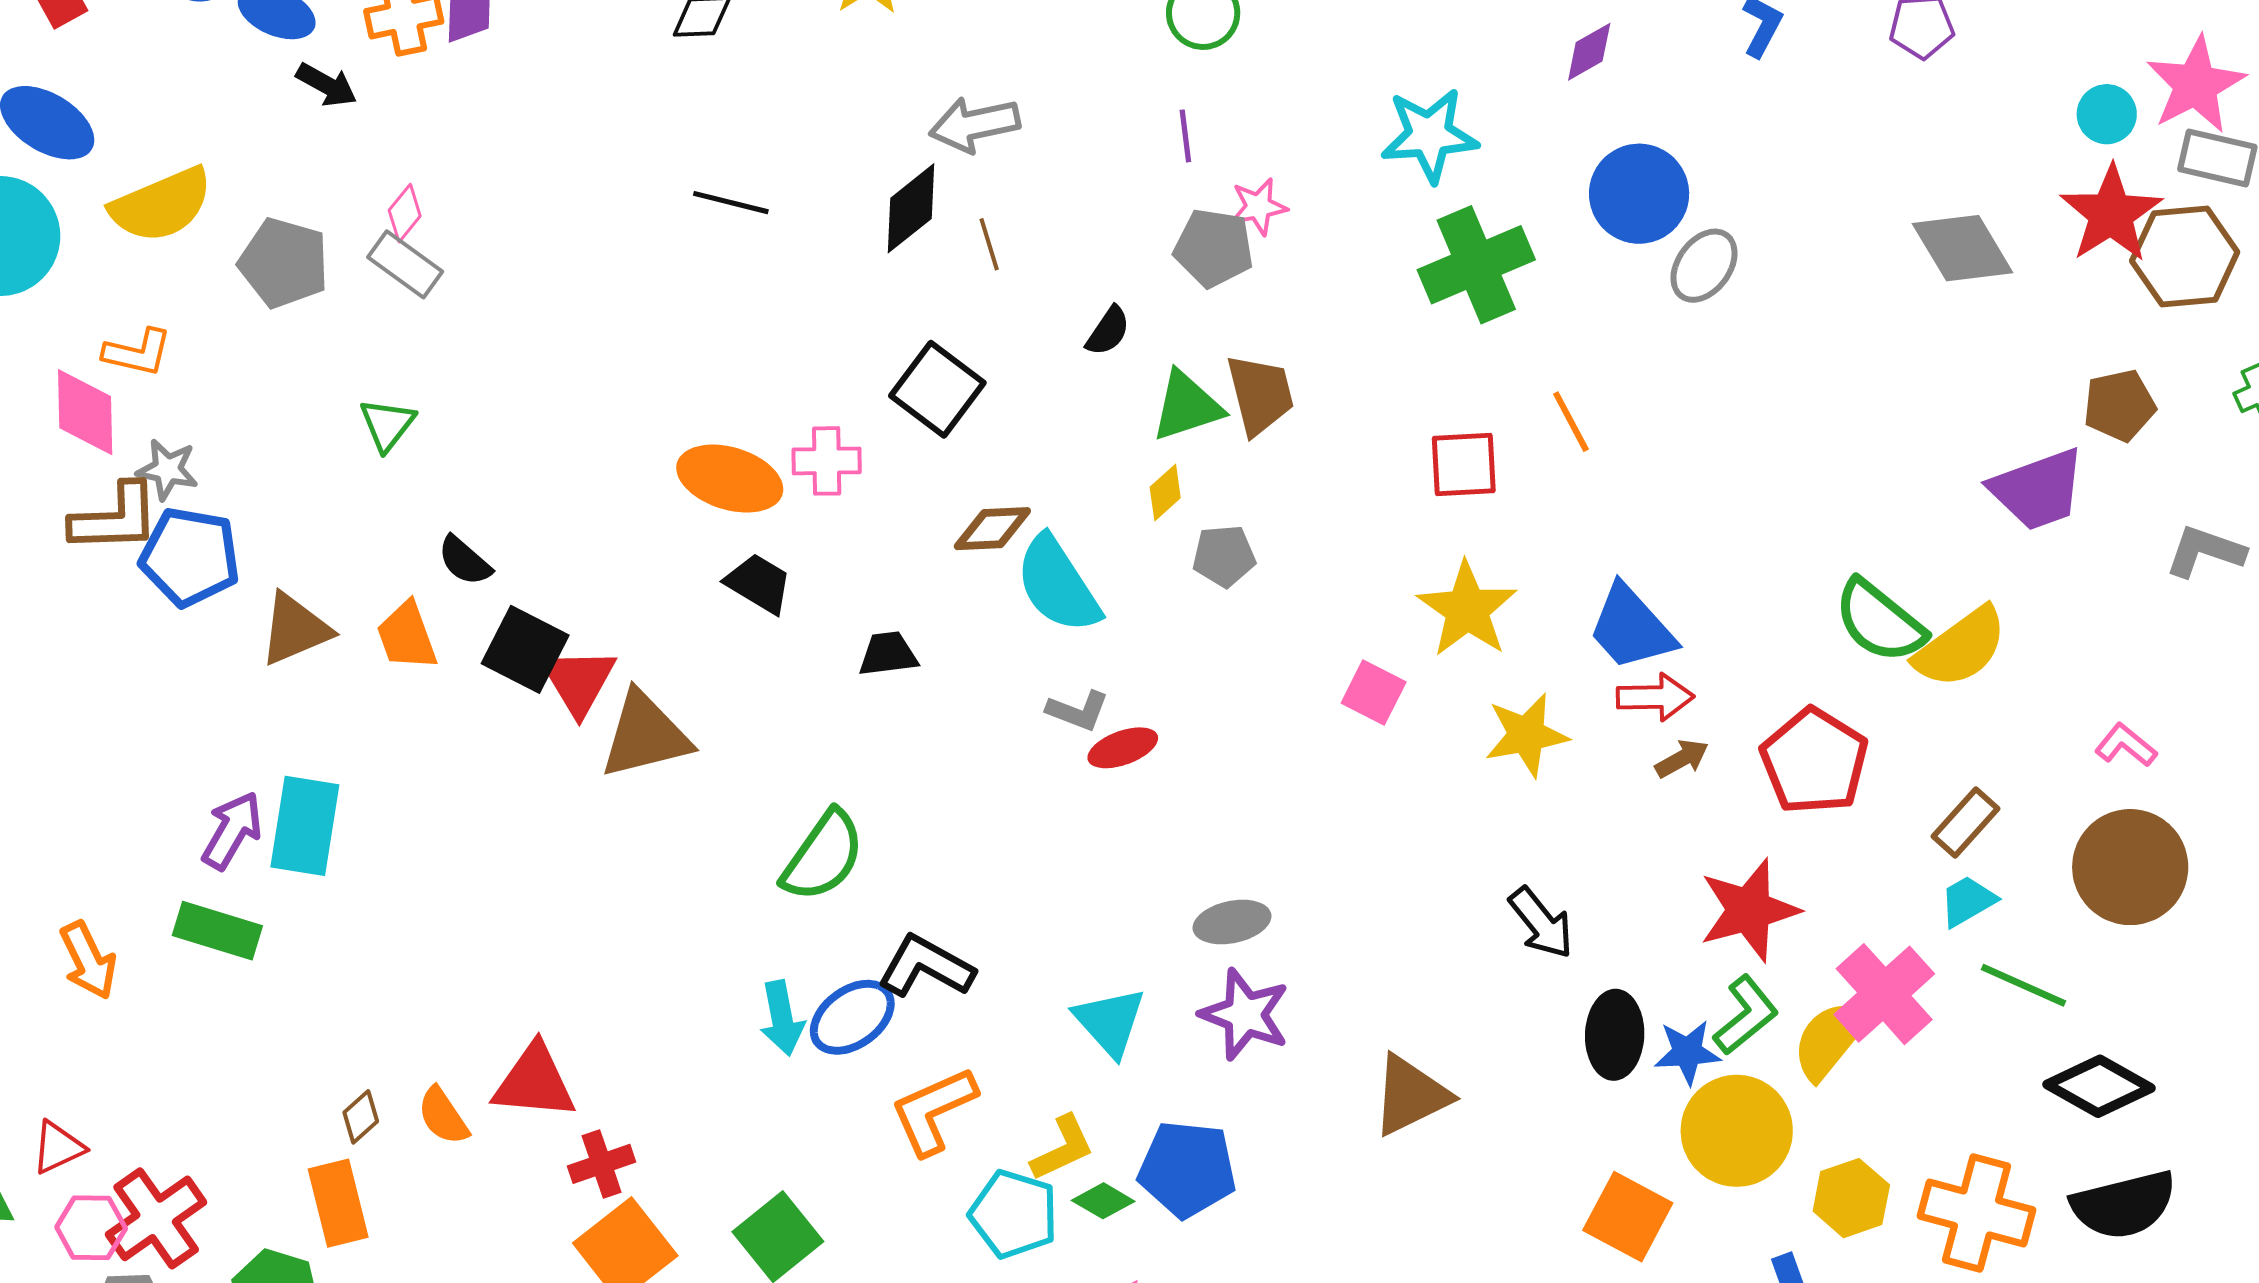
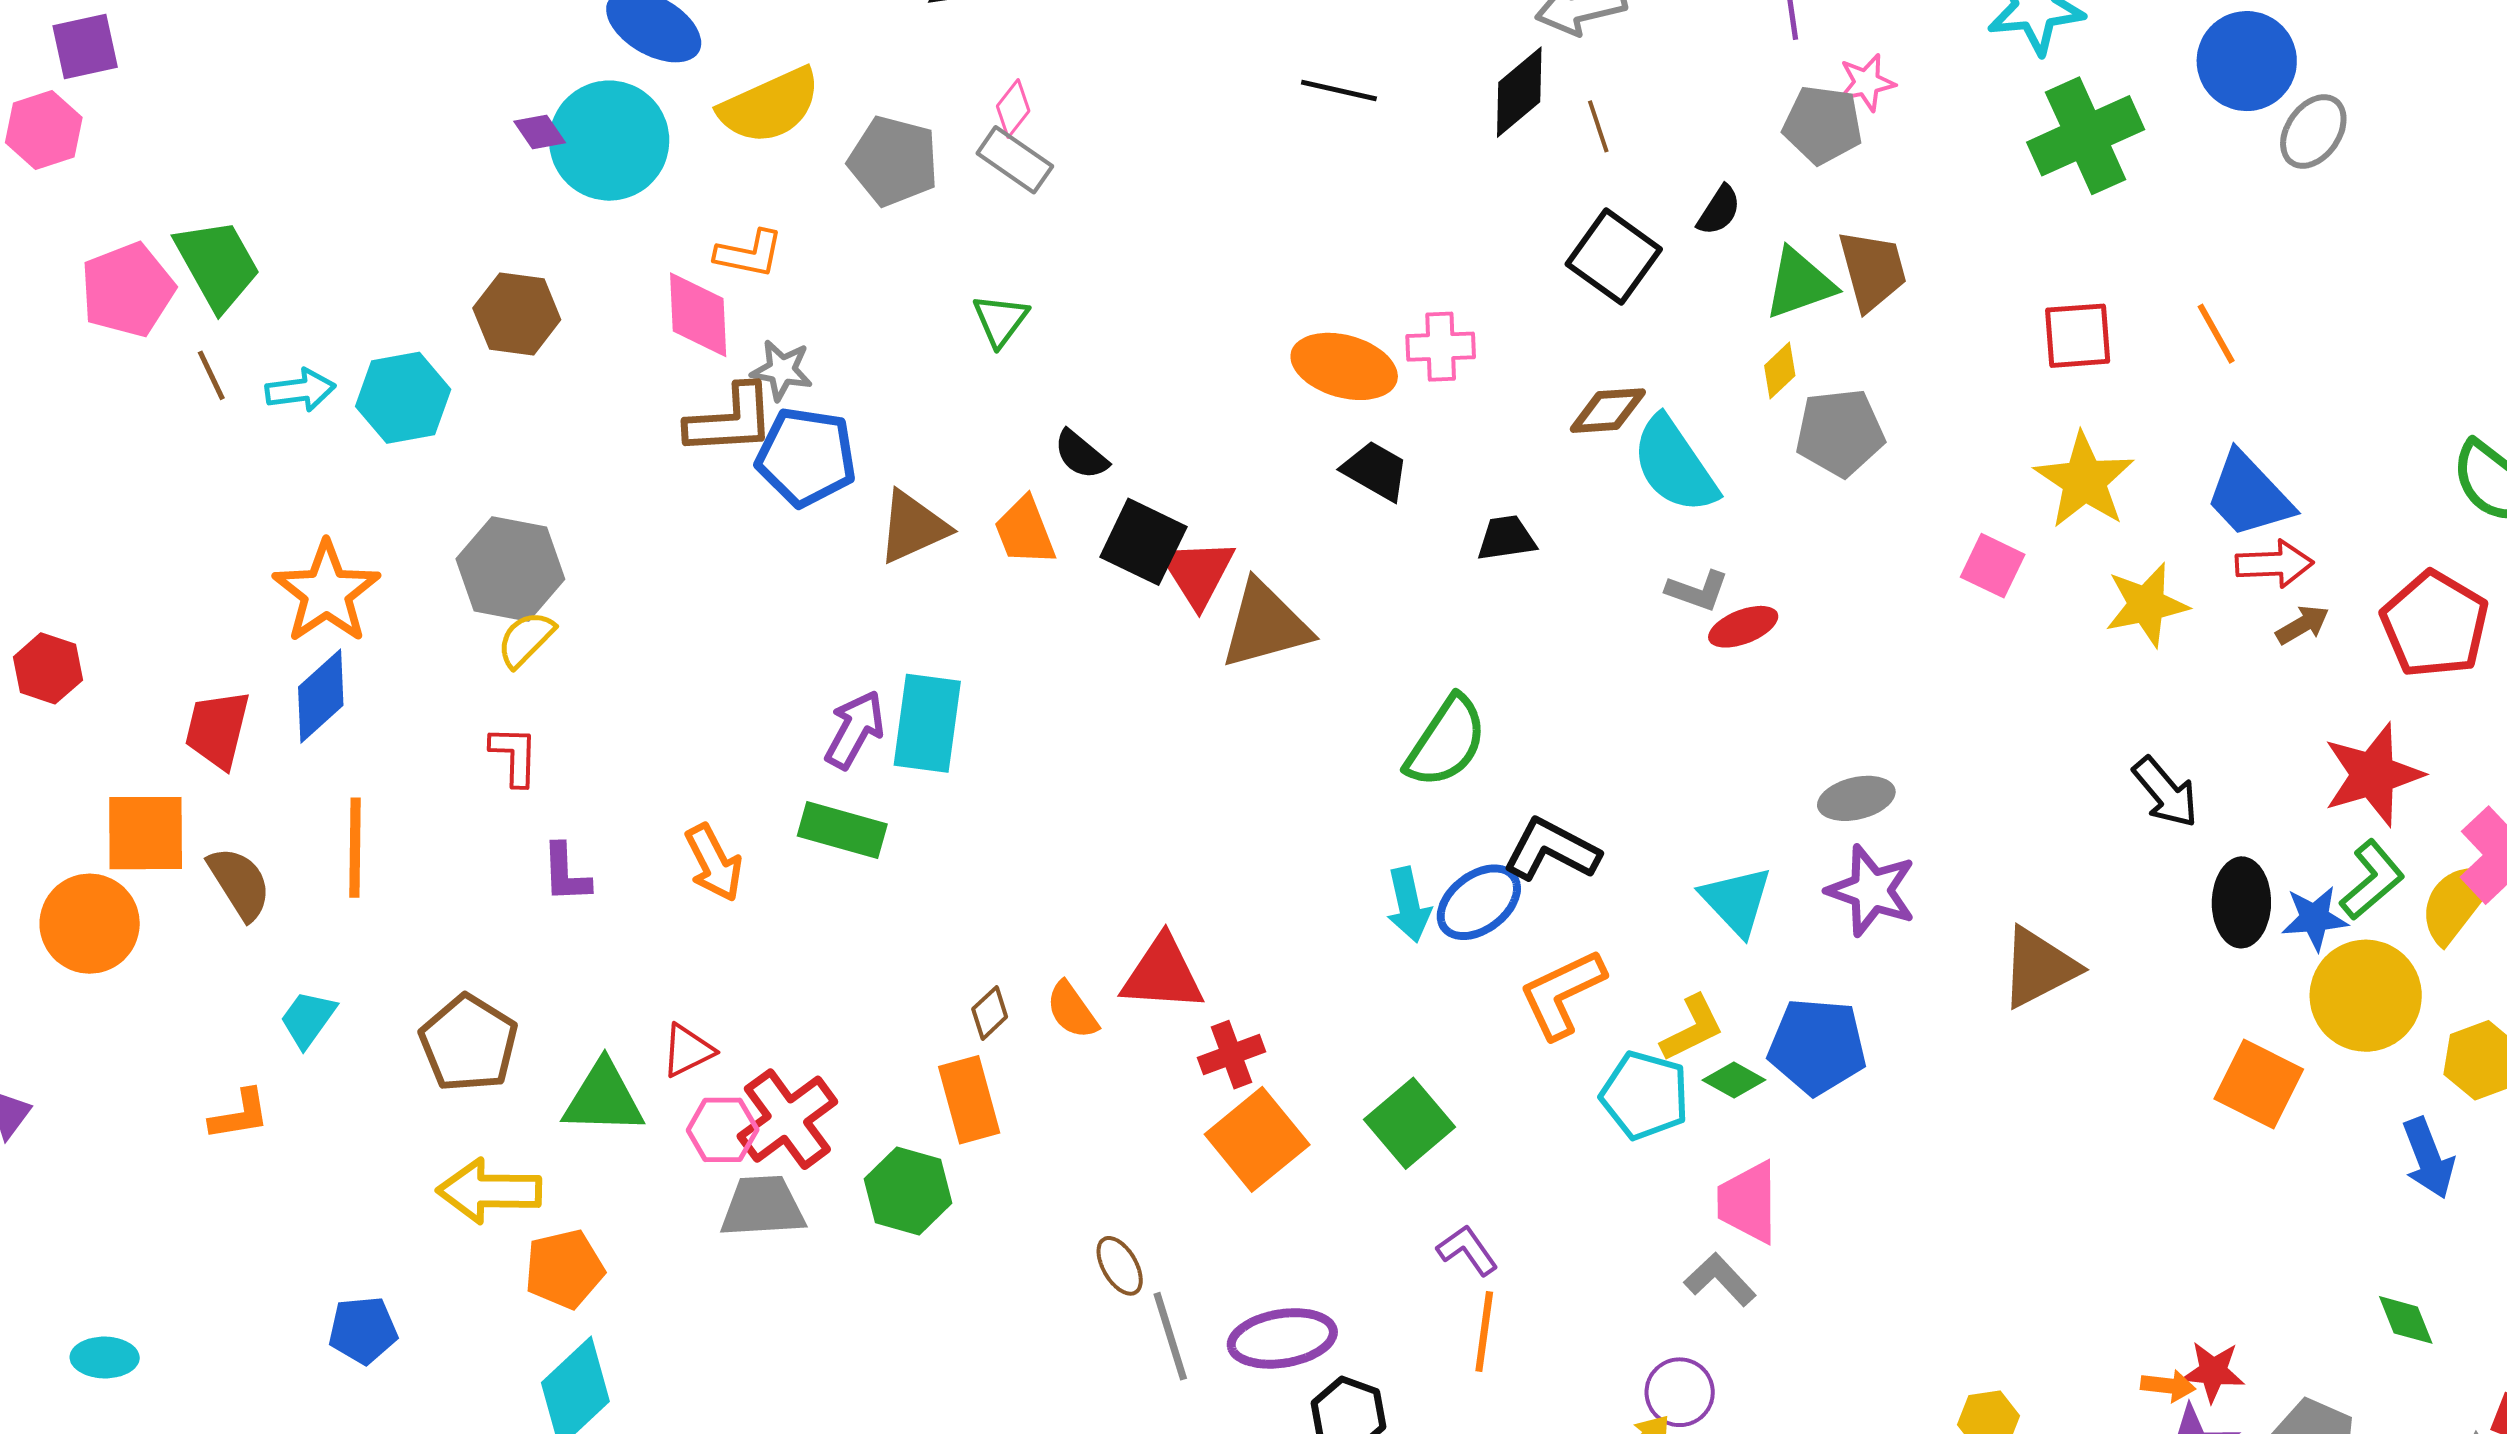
black square: (937, 389) -> (1614, 257), moved
orange line: (1571, 422) -> (2216, 334), moved
gray pentagon: (1224, 556) -> (1840, 433), size x1.4

